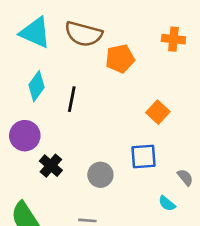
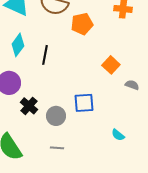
blue square: (143, 157) -> (84, 103), moved
gray circle: (100, 175) -> (56, 116), moved
gray semicircle: (185, 177) -> (132, 85), moved, turned -32

